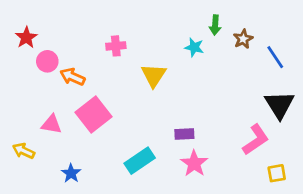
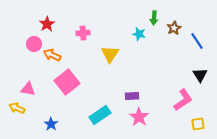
red star: (26, 38) -> (47, 24), moved
black triangle: (279, 105) -> (200, 75), size x0.7
pink triangle: (51, 124) -> (28, 89), moved

